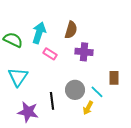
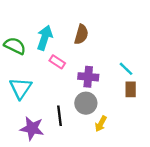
purple cross: (84, 52) -> (88, 77), moved
cyan line: (97, 92) -> (126, 69), moved

